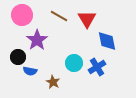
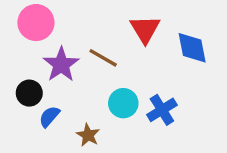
brown line: (59, 16) -> (103, 58), moved
blue diamond: (107, 41) -> (192, 48), moved
blue semicircle: (30, 71) -> (49, 117), turned 120

